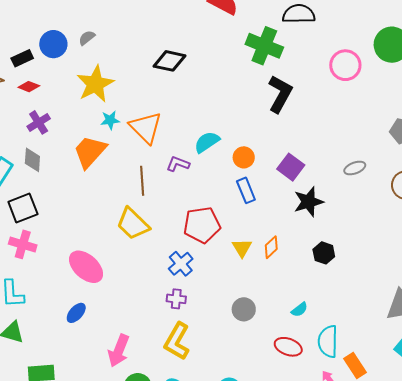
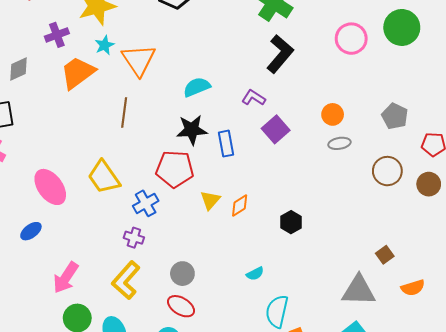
cyan star: (110, 120) -> (104, 45), turned -30
purple cross: (39, 122) -> (57, 35), moved
orange circle: (244, 157) -> (333, 114), moved
gray diamond: (32, 160) -> (19, 69), turned 50
purple L-shape: (178, 164) -> (254, 98), moved
black star: (309, 202) -> (192, 130), moved
yellow trapezoid: (133, 224) -> (104, 177), moved
gray circle: (244, 309) -> (182, 274), moved
red ellipse: (288, 347) -> (181, 306), moved

